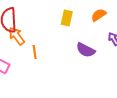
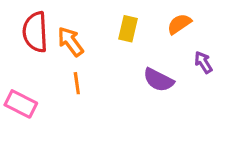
orange arrow: (17, 36) -> (70, 42), moved

